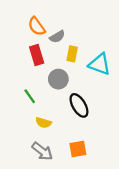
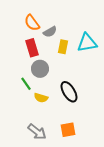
cyan triangle: (100, 64) -> (87, 43), moved, turned -30
gray circle: (58, 79) -> (40, 69), moved
yellow semicircle: (43, 123) -> (41, 98), moved

